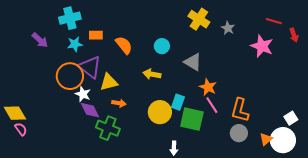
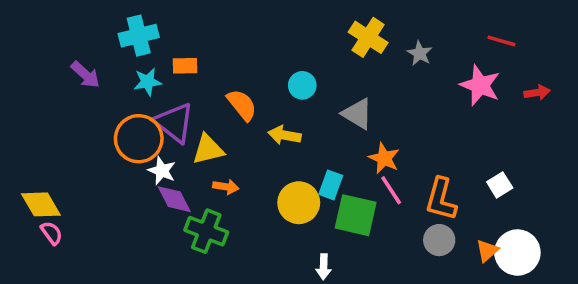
red arrow: (294, 35) -> (537, 92), moved, turned -80
orange semicircle: (124, 45) -> (242, 105), moved
white square: (291, 118) -> (500, 185), moved

